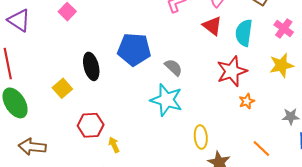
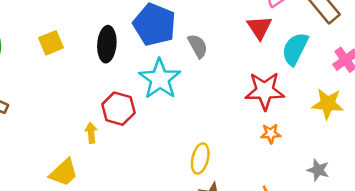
black ellipse: (91, 66) -> (107, 44), moved
gray semicircle: (173, 67) -> (198, 46), moved
cyan star: (166, 100) -> (160, 79), moved
red hexagon: (91, 125) -> (118, 109), moved

